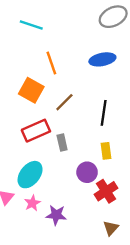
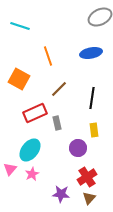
cyan line: (31, 25) -> (20, 26), moved
orange square: (31, 90) -> (19, 79), moved
red cross: (106, 191) -> (87, 177), moved
purple star: (56, 215) -> (61, 194), moved
brown triangle: (111, 228) -> (89, 198), moved

